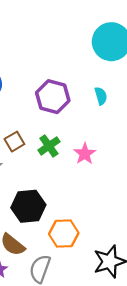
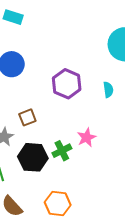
green cross: (49, 146) -> (62, 151), moved
black hexagon: (28, 206) -> (33, 157), moved

